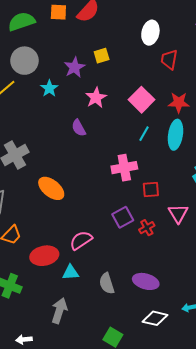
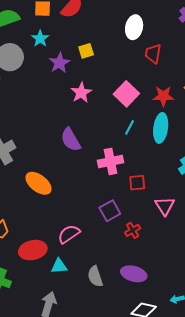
cyan star: (49, 88) -> (40, 39), moved
purple semicircle: (79, 128) -> (71, 140), moved, size x1.4
red cross: (147, 228) -> (133, 230), moved

